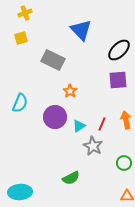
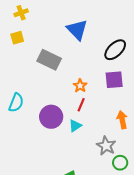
orange star: (70, 91) -> (80, 86), moved
red line: (102, 124) -> (81, 105), moved
gray star: (93, 146) -> (106, 146), moved

